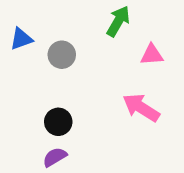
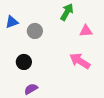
black circle: (58, 122) -> (24, 62), moved

